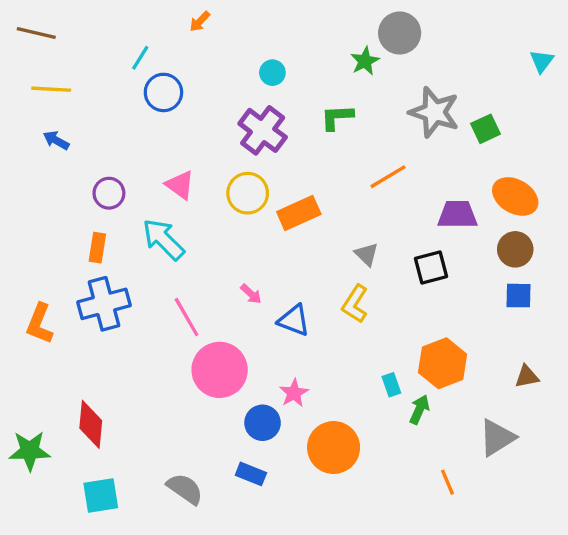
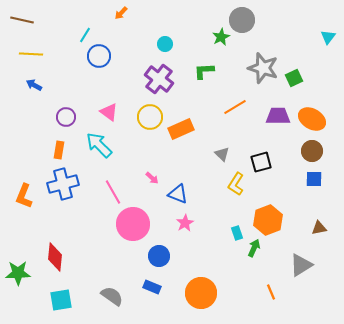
purple trapezoid: (457, 215) -> (278, 116), moved
yellow L-shape: (355, 304) -> (236, 184), moved
pink star: (294, 393) -> (185, 223), moved
orange circle: (334, 448) -> (201, 293), moved

